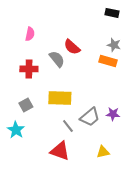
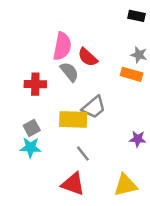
pink semicircle: (30, 34) -> (62, 46), moved, size x1.6
gray trapezoid: (90, 117) -> (94, 107), moved
cyan star: (16, 130) -> (30, 147), moved, turned -30
yellow triangle: (103, 152) -> (125, 185), size x1.5

